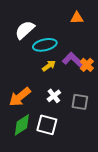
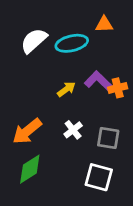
cyan ellipse: (45, 45) -> (72, 43), moved
orange cross: (87, 65) -> (118, 88), turned 32
white square: (47, 125) -> (99, 177), moved

